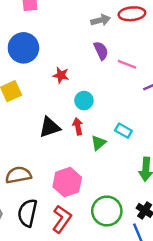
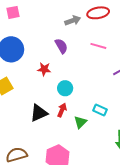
purple semicircle: (101, 51) -> (61, 46), moved
pink line: (127, 64) -> (98, 46), moved
red arrow: (78, 126) -> (62, 110), turned 40

